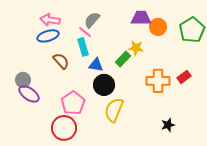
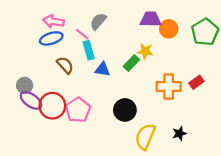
pink line: (85, 32) -> (82, 34), moved
black circle: (104, 85) -> (125, 110), moved
yellow semicircle: (114, 110) -> (145, 137), moved
red circle: (64, 128) -> (52, 106), moved

